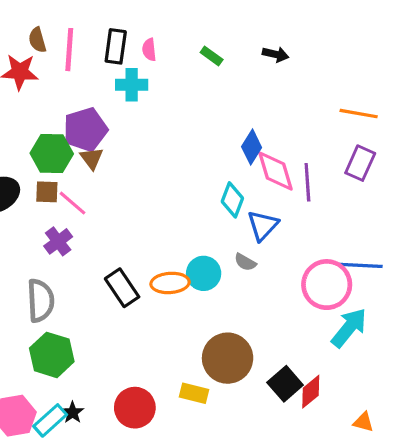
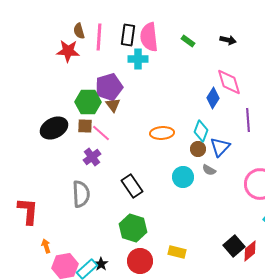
pink semicircle: (149, 50) -> (149, 37), size x2.0
pink diamond: (276, 171) -> (229, 82), moved
orange ellipse: (170, 283) -> (162, 133), moved
green hexagon: (52, 355) -> (133, 228), moved
brown circle: (228, 358) -> (198, 149), moved, size x0.5

